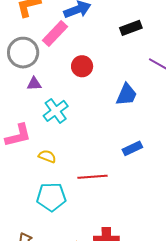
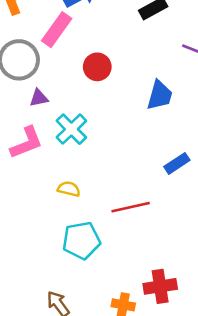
pink L-shape: (18, 135) -> (26, 143), moved

